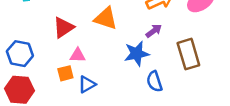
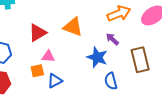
purple arrow: (154, 31) -> (112, 39), turned -104
blue star: (137, 54) -> (97, 57), turned 30

